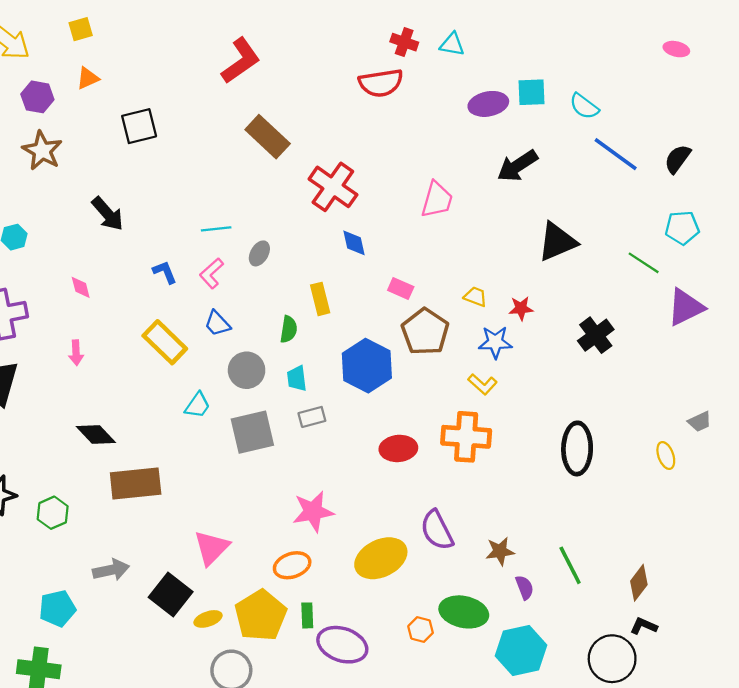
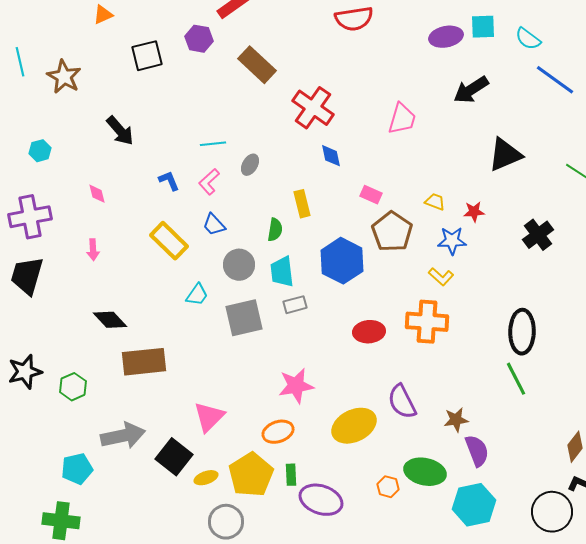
purple hexagon: (37, 97) -> (199, 39), moved
cyan trapezoid: (297, 378) -> (282, 272), size x1.4
green line: (570, 565) -> (516, 379), moved
gray arrow: (111, 570) -> (123, 436), size x1.4
purple semicircle: (525, 587) -> (477, 451), size x1.5

